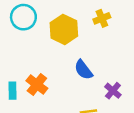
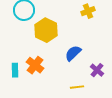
yellow hexagon: (64, 29) -> (46, 30), moved
blue semicircle: (83, 70) -> (73, 53), turned 84

